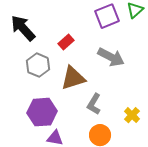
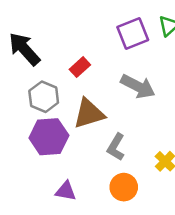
purple hexagon: (42, 112) -> (49, 137), moved

